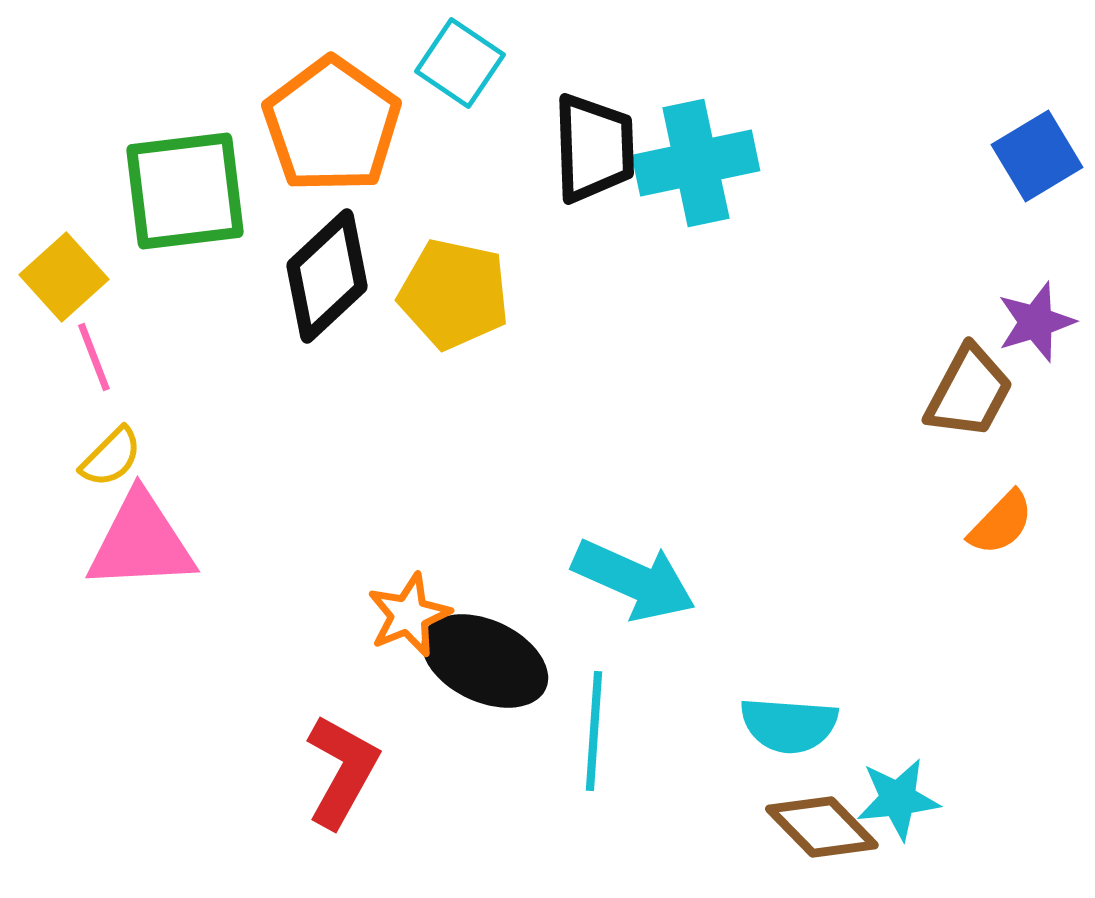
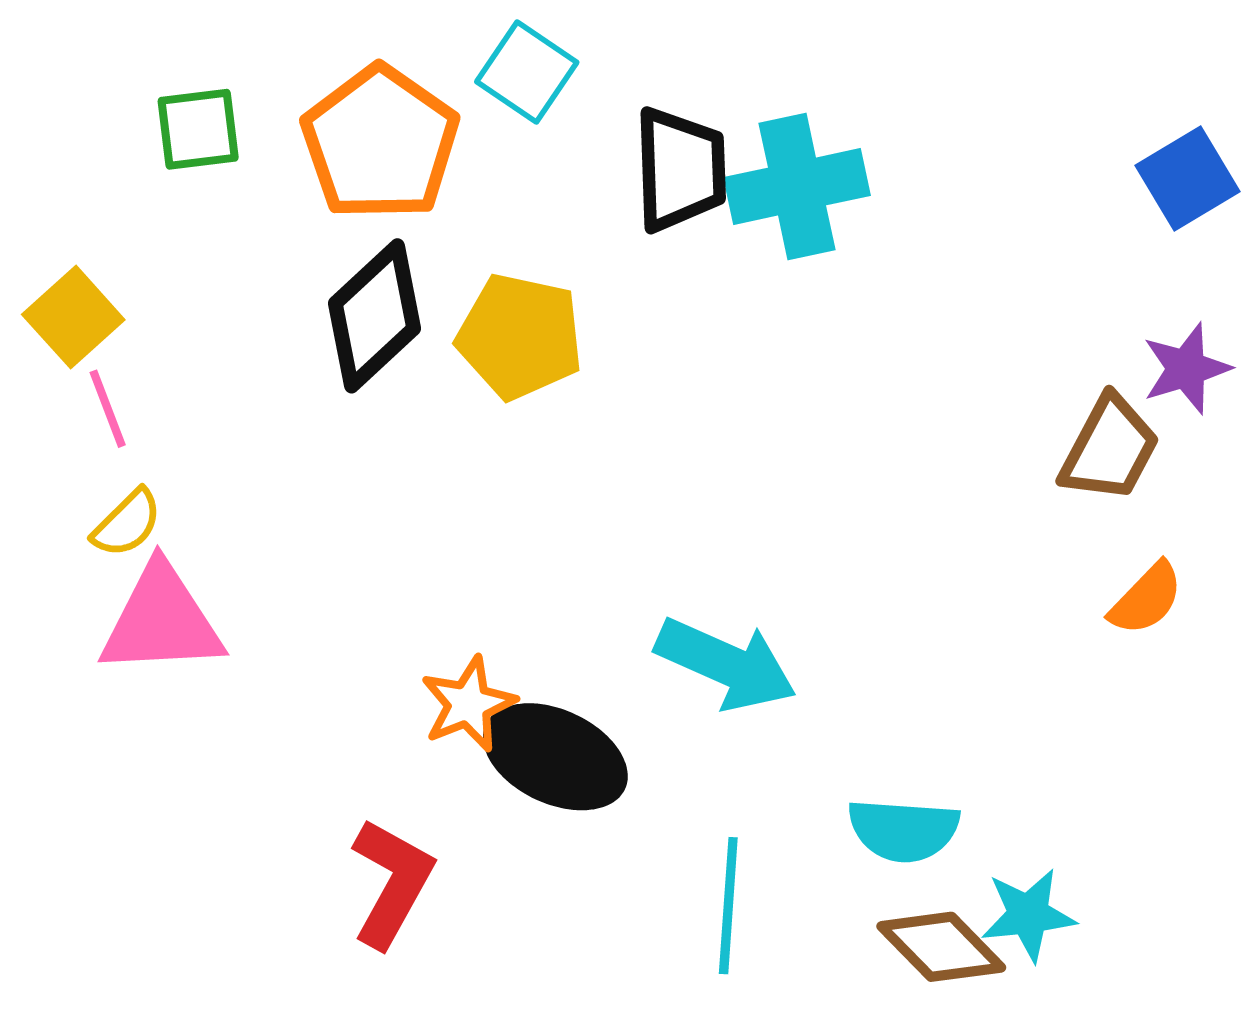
green square: (185, 191) -> (198, 129), moved, size x0.6
cyan line: (594, 731) -> (728, 906), moved

